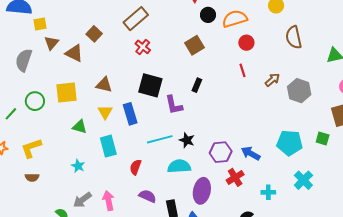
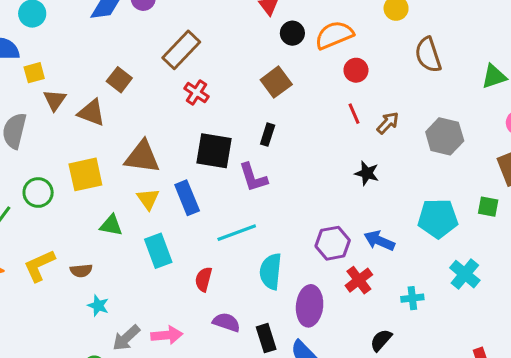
brown arrow: (272, 80) -> (388, 123), moved
brown triangle: (104, 85) -> (142, 157), size x1.4
black rectangle: (197, 85) -> (268, 135), moved
black star: (187, 140) -> (367, 173), moved
cyan star: (78, 166) -> (98, 306), moved
cyan semicircle: (179, 166) -> (271, 271), turned -75
brown semicircle: (32, 177) -> (81, 271), moved
pink arrow: (108, 201) -> (167, 335), turned 102

